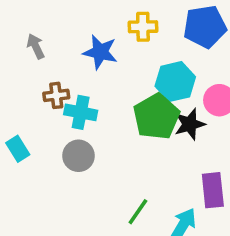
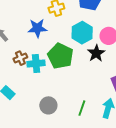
green pentagon: (156, 117) -> (60, 56), moved
gray circle: (78, 156) -> (48, 105), moved

